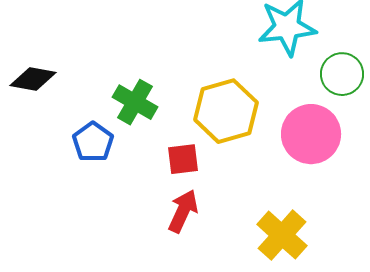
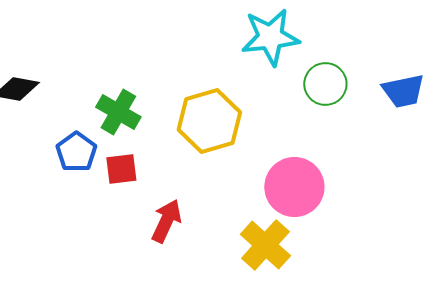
pink circle: (311, 134) -> (294, 187), moved
red square: (183, 159) -> (121, 169), moved

